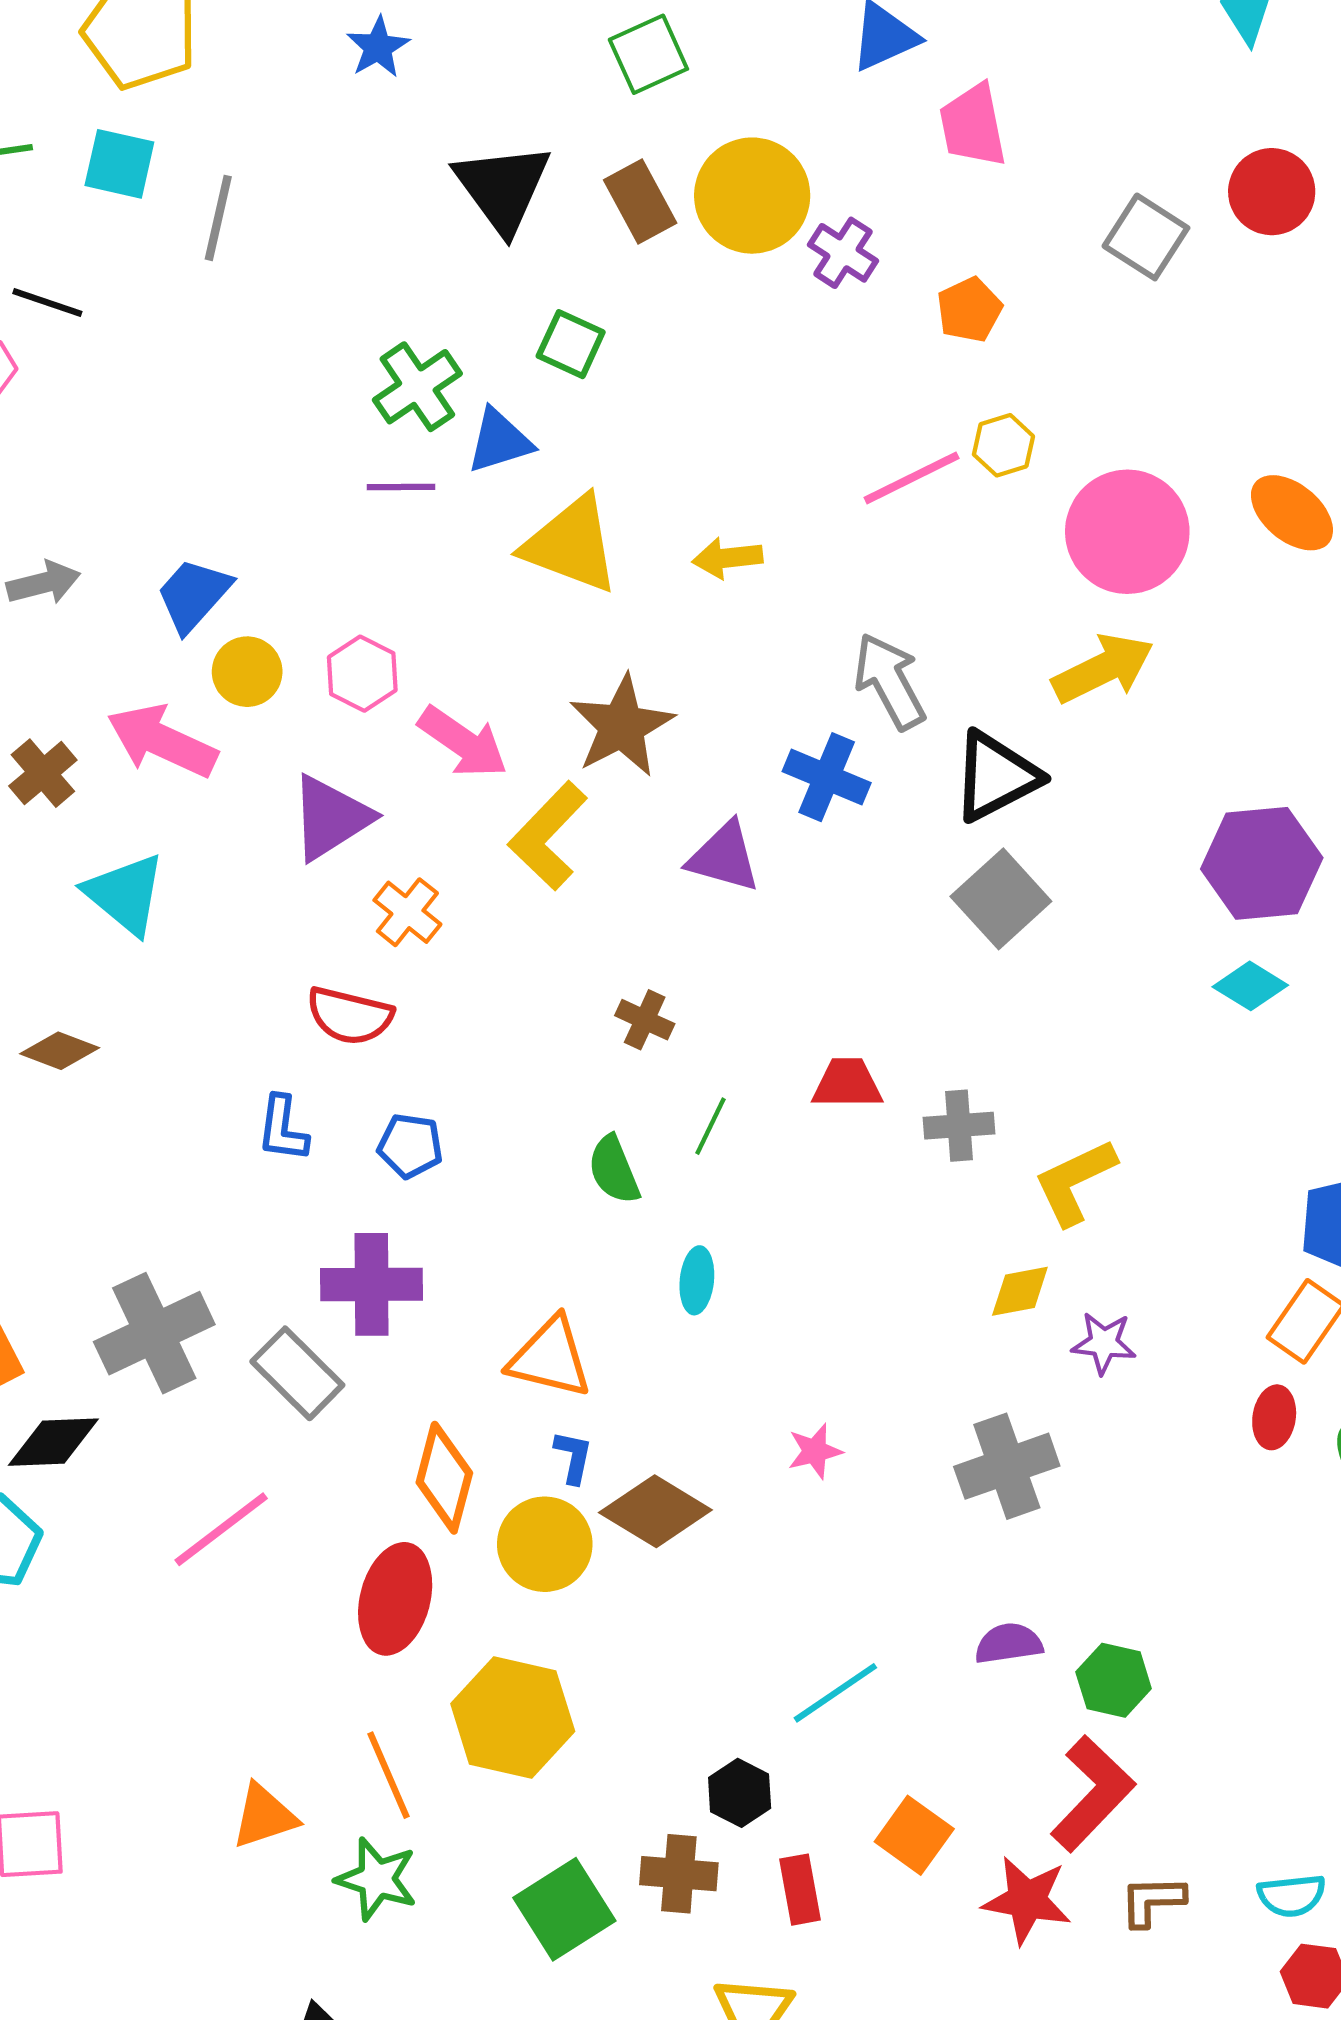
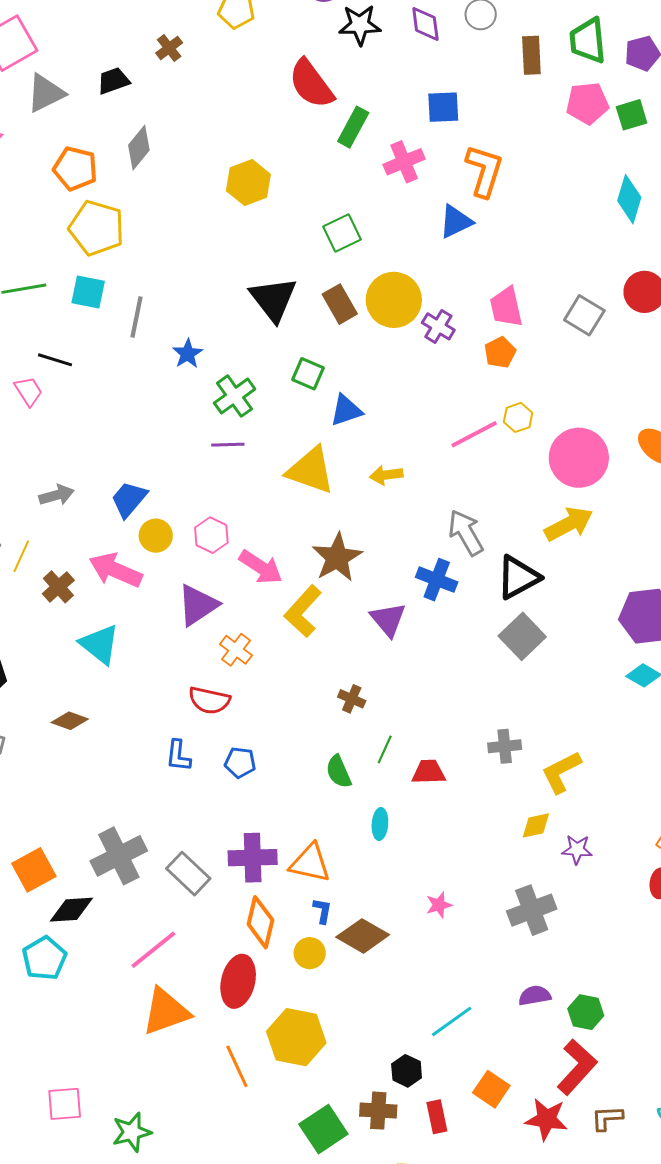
blue star: (378, 47) -> (188, 354), moved
pink trapezoid: (973, 125) -> (506, 307), moved
blue triangle: (500, 441) -> (346, 410), moved
purple triangle: (724, 857) -> (388, 619), turned 36
red trapezoid: (847, 1084) -> (429, 772), moved
purple cross: (372, 1284) -> (253, 858), moved
yellow circle: (545, 1544) -> (310, 953), size x0.7
orange triangle: (264, 1816) -> (166, 1012), moved, size x1.5
green star: (377, 1879) -> (132, 1132), moved, turned -30

